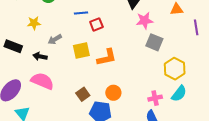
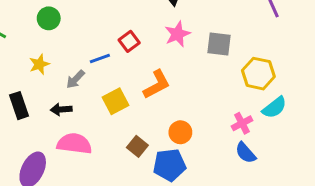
blue line: (81, 13) -> (100, 58), moved
pink star: (145, 21) -> (177, 34), moved
black rectangle: (13, 46) -> (19, 106), turned 66
yellow square: (81, 50) -> (115, 101), moved
cyan semicircle: (179, 94) -> (274, 107), turned 30

